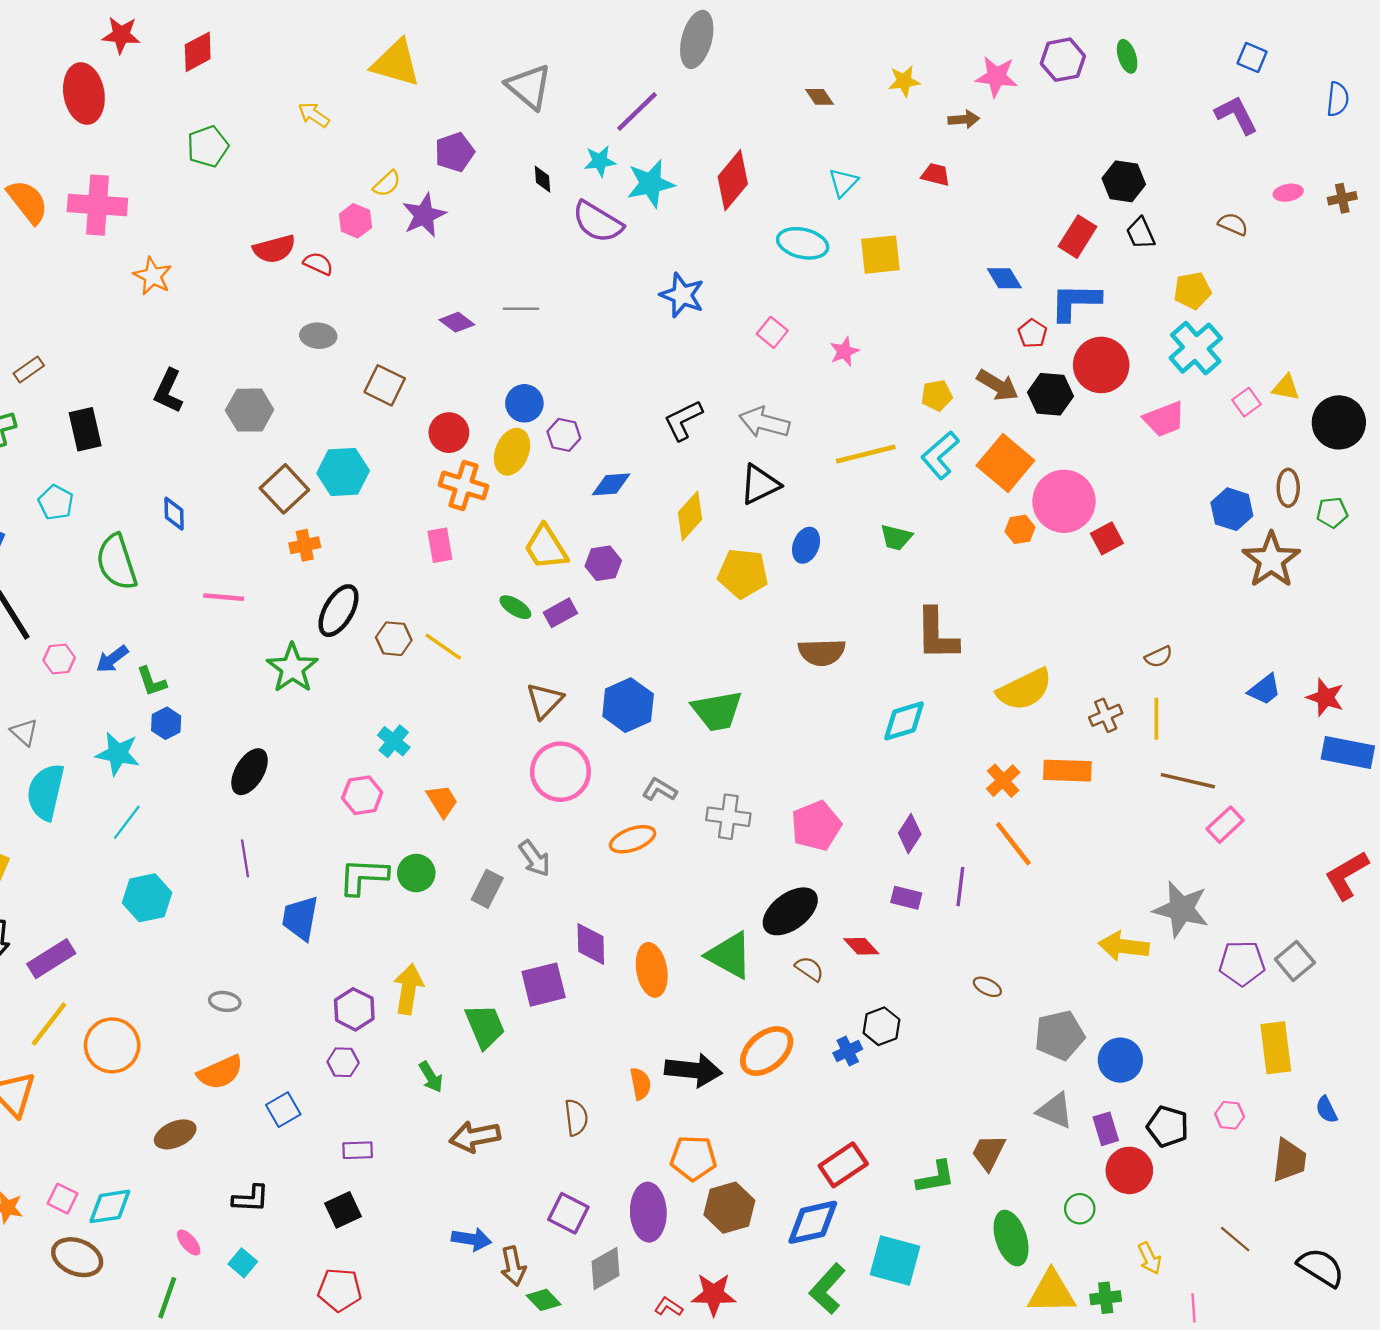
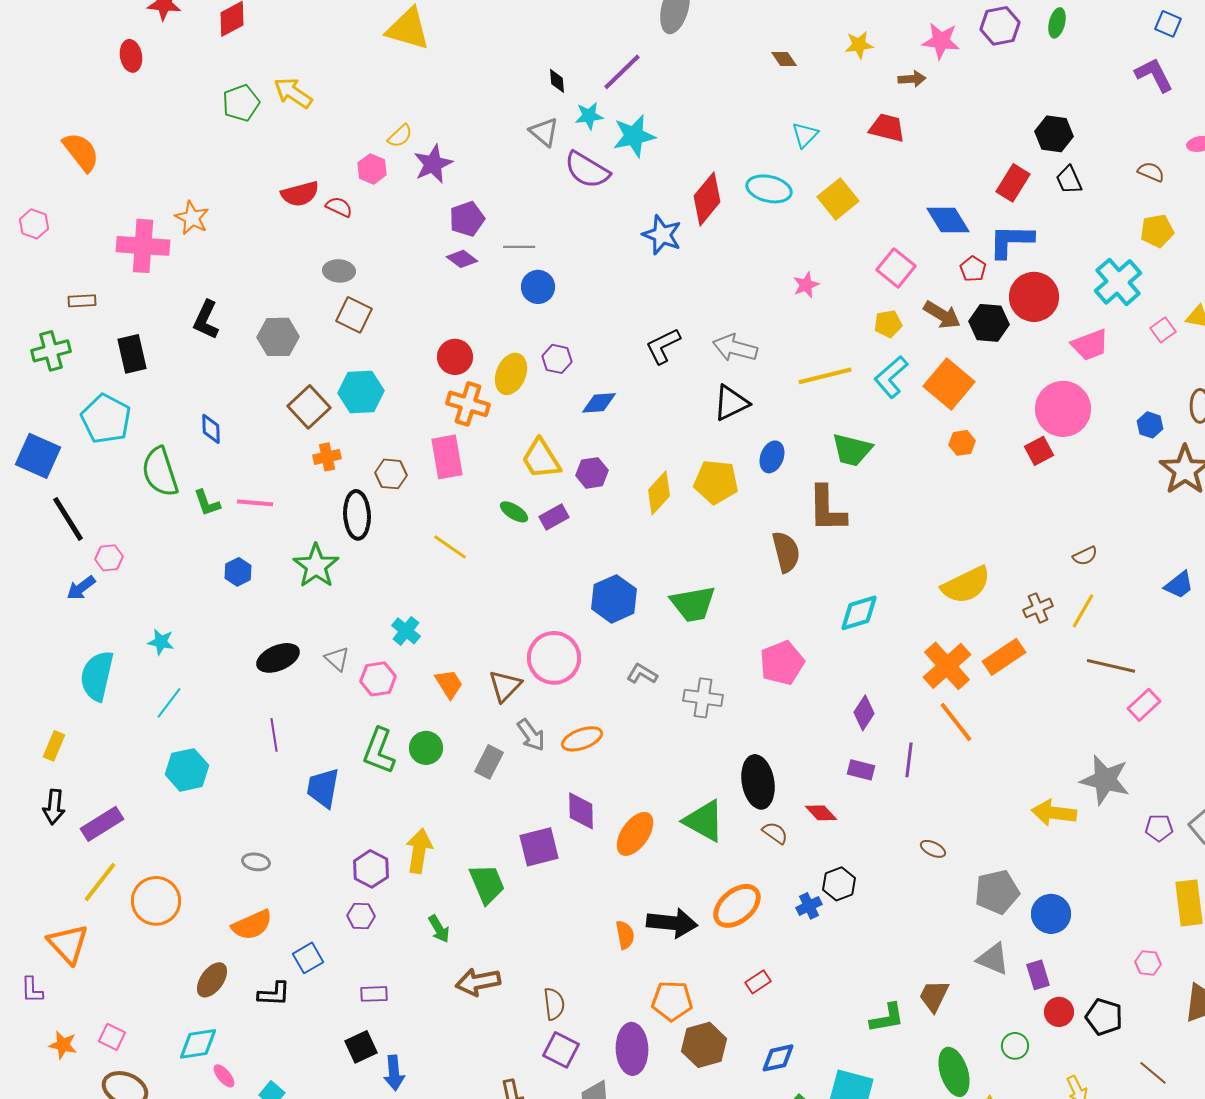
green ellipse: (1127, 56) -> (1057, 23), turned 32
gray triangle: (529, 87) -> (544, 132), moved, size x0.7
red ellipse: (84, 94) -> (131, 56), size x0.6
yellow arrow: (314, 115) -> (293, 93), moved, size x1.4
purple pentagon: (455, 152) -> (467, 219), moved
red trapezoid: (936, 175) -> (887, 128), size x1.4
black diamond: (542, 179) -> (557, 81), moved
red diamond: (733, 180) -> (707, 199), moved
pink cross: (97, 205) -> (143, 246), moved
yellow square: (880, 255) -> (838, 199), turned -33
blue diamond: (1004, 278) -> (948, 220), size x1.4
yellow pentagon: (1192, 291) -> (1157, 231), moved
pink square: (772, 332) -> (896, 268), moved, size x1.4
brown rectangle: (29, 369) -> (82, 301), turned 32
brown square: (385, 385) -> (354, 315), moved
blue circle: (524, 403) -> (538, 287), moved
pink circle: (1064, 501) -> (1063, 409), moved
cyan pentagon: (56, 502) -> (106, 419), size x1.6
blue hexagon: (1232, 509) -> (1150, 425), size x0.7
yellow diamond: (690, 516) -> (659, 493), moved
green trapezoid: (896, 537) -> (852, 450), size x1.4
pink rectangle: (440, 545) -> (447, 457), size x1.4
black ellipse: (339, 611) -> (357, 515), turned -33
brown L-shape: (937, 634) -> (827, 509), moved
brown hexagon: (394, 639) -> (391, 474), moved
brown semicircle: (822, 652) -> (786, 552), turned -102
blue arrow: (112, 659) -> (81, 588), moved
green L-shape: (152, 682) -> (207, 503), moved
brown triangle: (545, 701) -> (505, 686), moved
yellow line: (1156, 719) -> (1083, 611), turned 30
blue hexagon: (166, 723) -> (238, 572), moved
gray triangle: (24, 732) -> (337, 659), moved
cyan star: (118, 754) -> (161, 642), size x0.7
orange rectangle: (1067, 771) -> (1004, 657), turned -36
black ellipse: (250, 772) -> (278, 658), turned 36
orange cross: (1003, 781) -> (947, 666), size x1.6
pink pentagon: (816, 826) -> (782, 663), moved
orange ellipse: (633, 839) -> (582, 739), moved
green L-shape: (363, 876) -> (379, 751), turned -72
black ellipse: (790, 911) -> (758, 782), turned -63
purple pentagon: (1242, 963) -> (1159, 828), size x0.7
orange ellipse: (652, 970) -> (635, 834), turned 45
brown semicircle: (576, 1117) -> (554, 1004), moved
black pentagon: (1168, 1127) -> (1104, 1017), moved
brown ellipse: (175, 1134) -> (212, 980), turned -30
red rectangle: (843, 1165) -> (758, 982), moved, size x0.6
red circle: (1129, 1170) -> (1059, 1012), size x0.7
black L-shape: (251, 1199) -> (274, 994), moved
cyan diamond: (110, 1206) -> (198, 1044), moved
blue diamond: (813, 1222) -> (778, 1058), size x0.7
blue arrow: (471, 1239) -> (394, 1073), moved, turned 76

